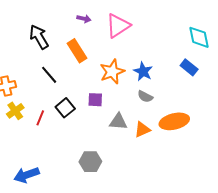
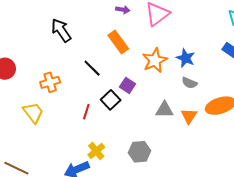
black arrow: (39, 37) -> (61, 30), moved
purple square: (95, 100) -> (127, 85), moved, turned 35
yellow cross: (15, 111) -> (96, 151), moved
orange triangle: (142, 130) -> (189, 116), turned -30

